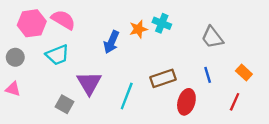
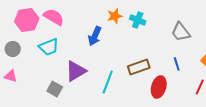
orange star: (138, 29) -> (115, 16), moved
purple triangle: (89, 83) -> (76, 71), turned 30

